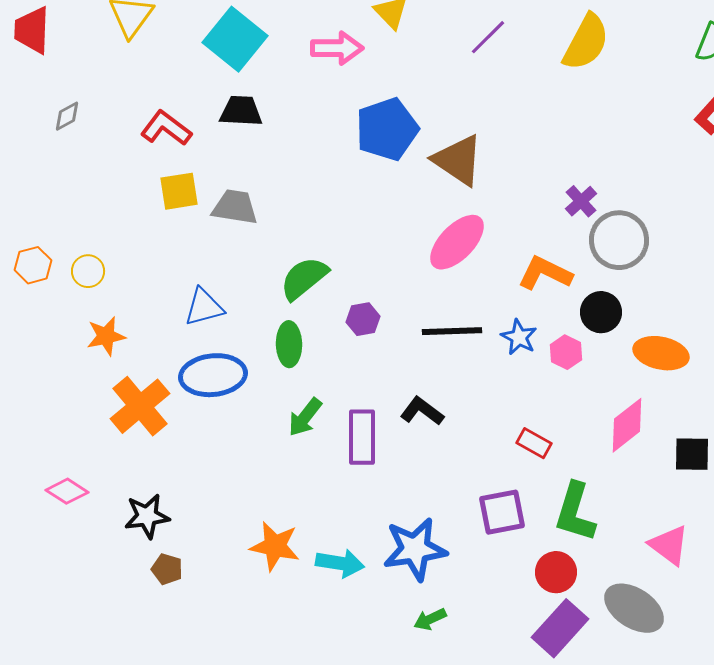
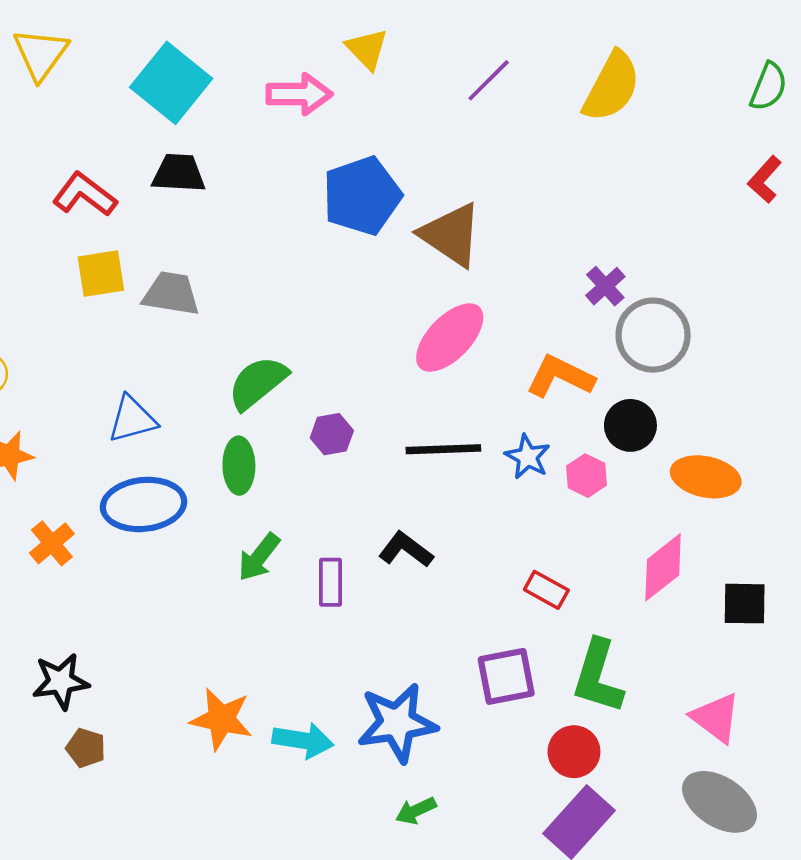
orange cross: (140, 406) -> (52, 543), size x0.6
purple rectangle: (362, 437) -> (331, 582), size x0.7
gray ellipse: (634, 608) -> (720, 802), moved

